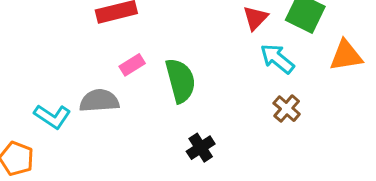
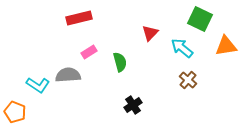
red triangle: (255, 18) -> (150, 33), moved
green semicircle: (180, 80) -> (120, 62), size x0.7

